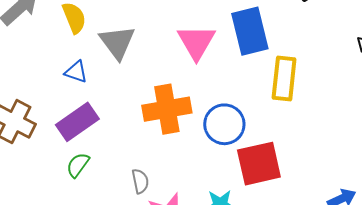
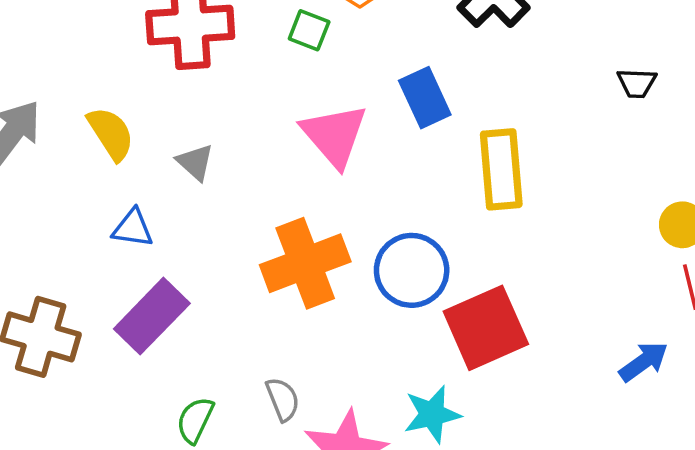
blue rectangle: (250, 31) -> (425, 98), size x0.7
gray triangle: (117, 42) -> (195, 162), size x0.6
green semicircle: (78, 165) -> (195, 420), moved

